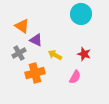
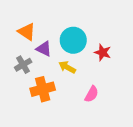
cyan circle: (81, 14) -> (73, 40), moved
red star: (84, 54) -> (103, 52), moved

